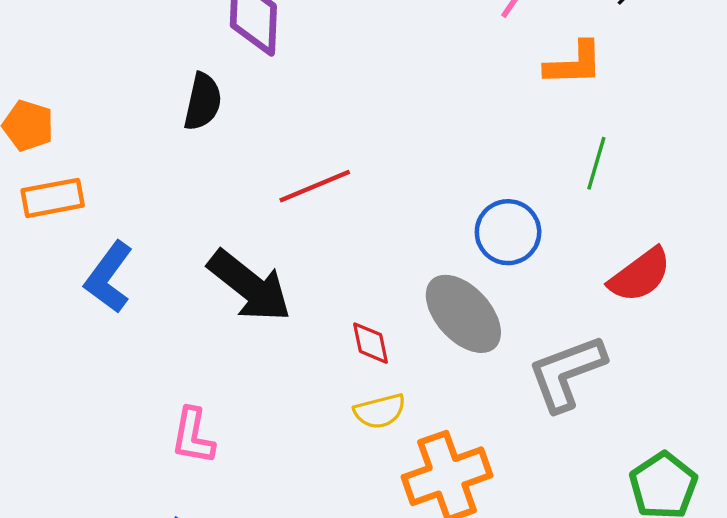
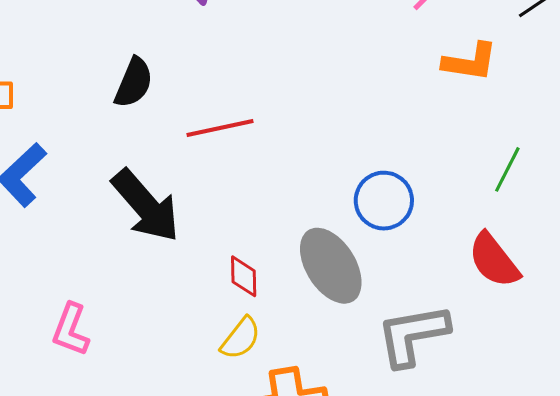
black semicircle: (203, 102) -> (134, 83), moved
green line: (596, 163) -> (507, 169), moved
red semicircle: (640, 275) -> (494, 260), turned 78
yellow semicircle: (380, 411) -> (241, 338), turned -48

